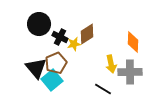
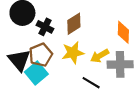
yellow star: (74, 44) -> (73, 53), moved, size x1.5
yellow arrow: (111, 64) -> (100, 56), turned 72

